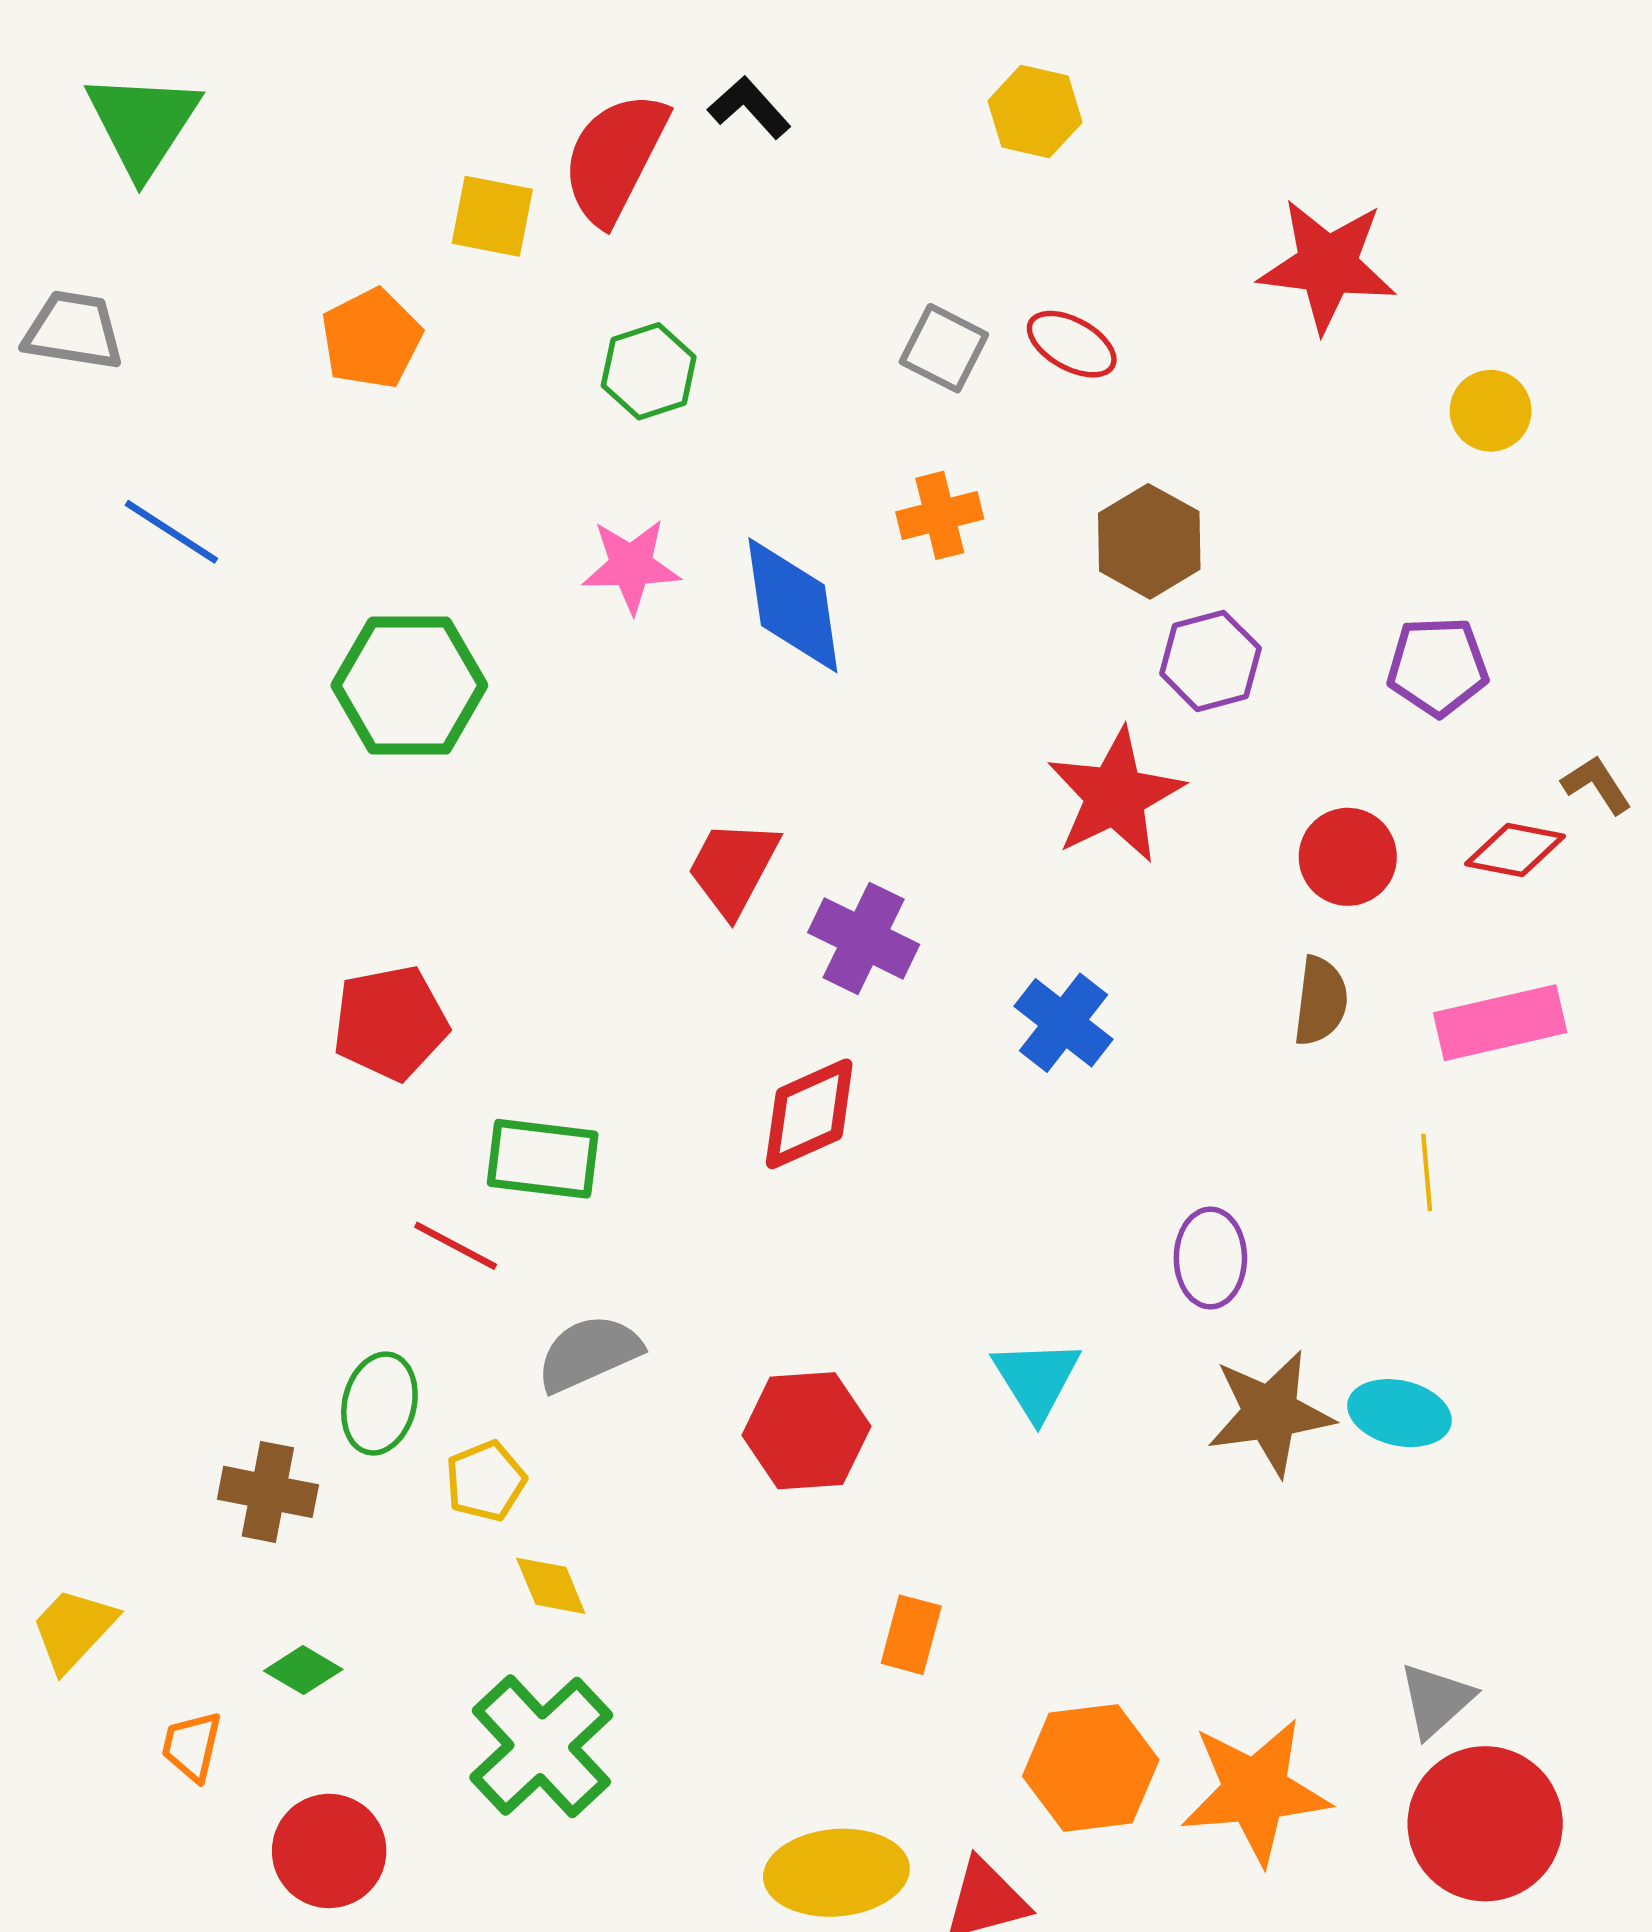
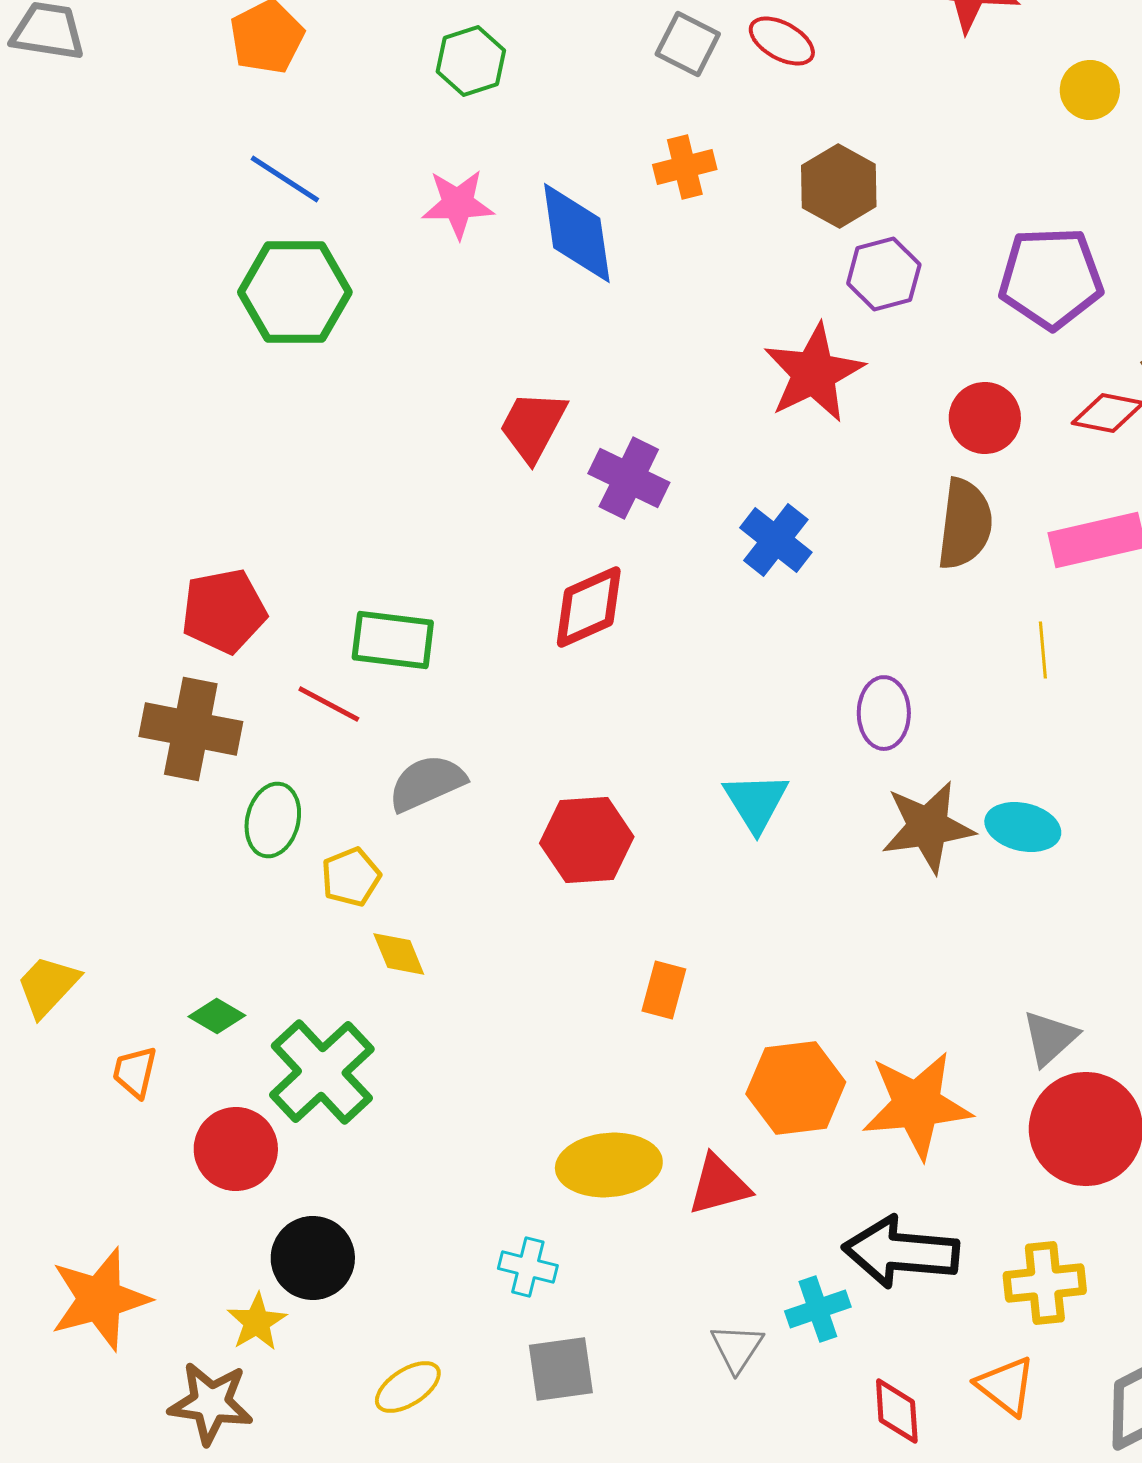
blue line: (171, 532) -> (285, 179), moved
purple pentagon: (1438, 666) -> (1051, 278), size x1.4
brown semicircle: (1321, 1001) -> (965, 524), size x1.4
red pentagon: (390, 1023) -> (224, 611), moved
brown cross: (268, 1492) -> (191, 729), moved, size x1.4
green cross: (541, 1746) -> (322, 1072), moved

